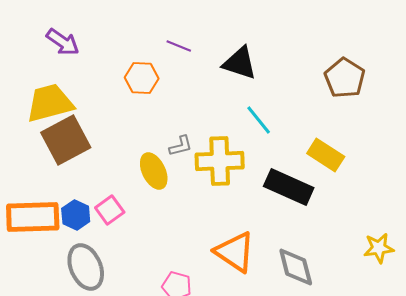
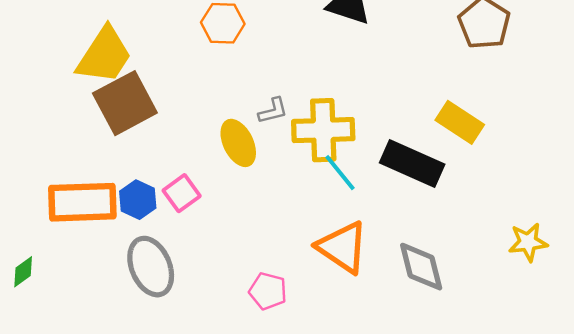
yellow trapezoid: (50, 103) -> (104, 55), turned 138
cyan line: (259, 120) -> (340, 173), moved

